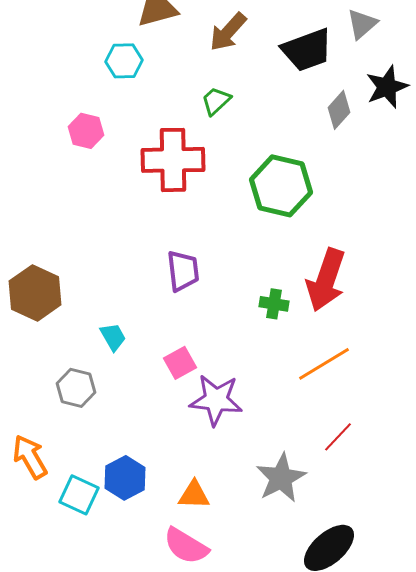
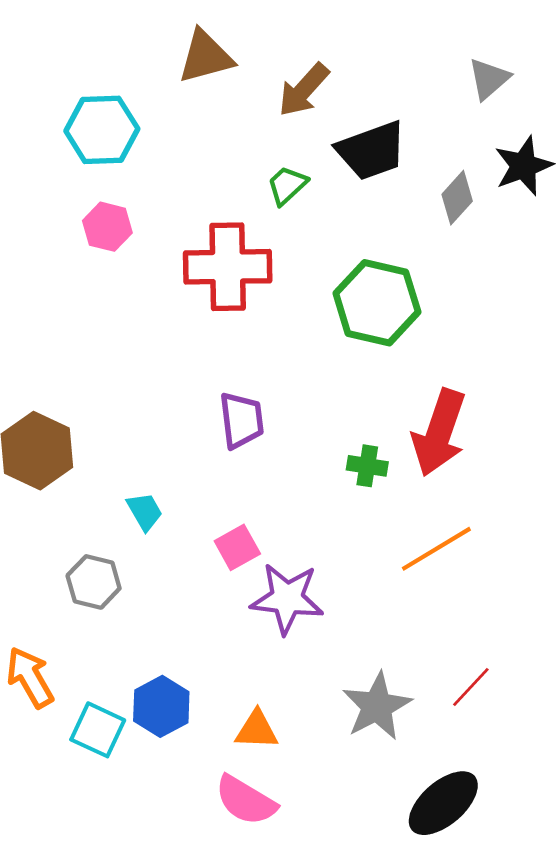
black trapezoid: (307, 50) -> (371, 151), moved
cyan hexagon: (124, 61) -> (102, 130), moved, size x1.4
red line: (338, 437) -> (471, 687), moved

